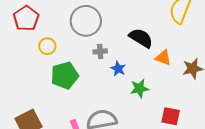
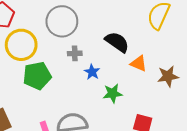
yellow circle: (47, 46) -> (21, 45), size x1.8

